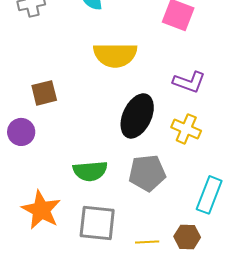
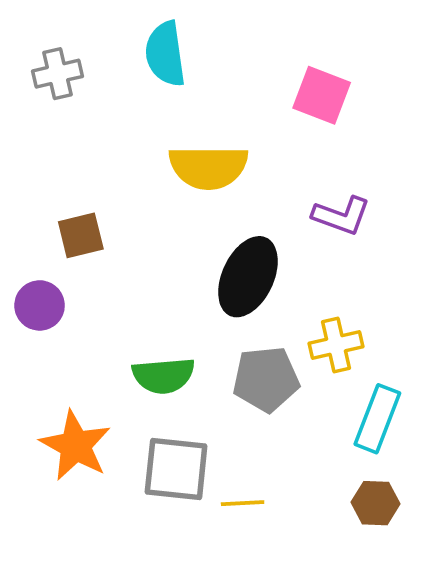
yellow cross: (186, 129) -> (336, 345), moved, turned -36
brown hexagon: (187, 237) -> (376, 503), moved
yellow line: (147, 242) -> (243, 503), moved

